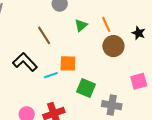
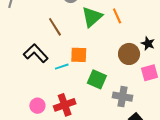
green triangle: (81, 25) -> (92, 17), size x1.6
black star: (139, 33) -> (148, 44), moved
brown circle: (113, 46) -> (129, 54), moved

